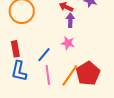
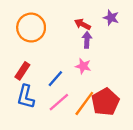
red rectangle: (15, 49) -> (22, 71), turned 42
pink line: (48, 75) -> (59, 102), turned 54

